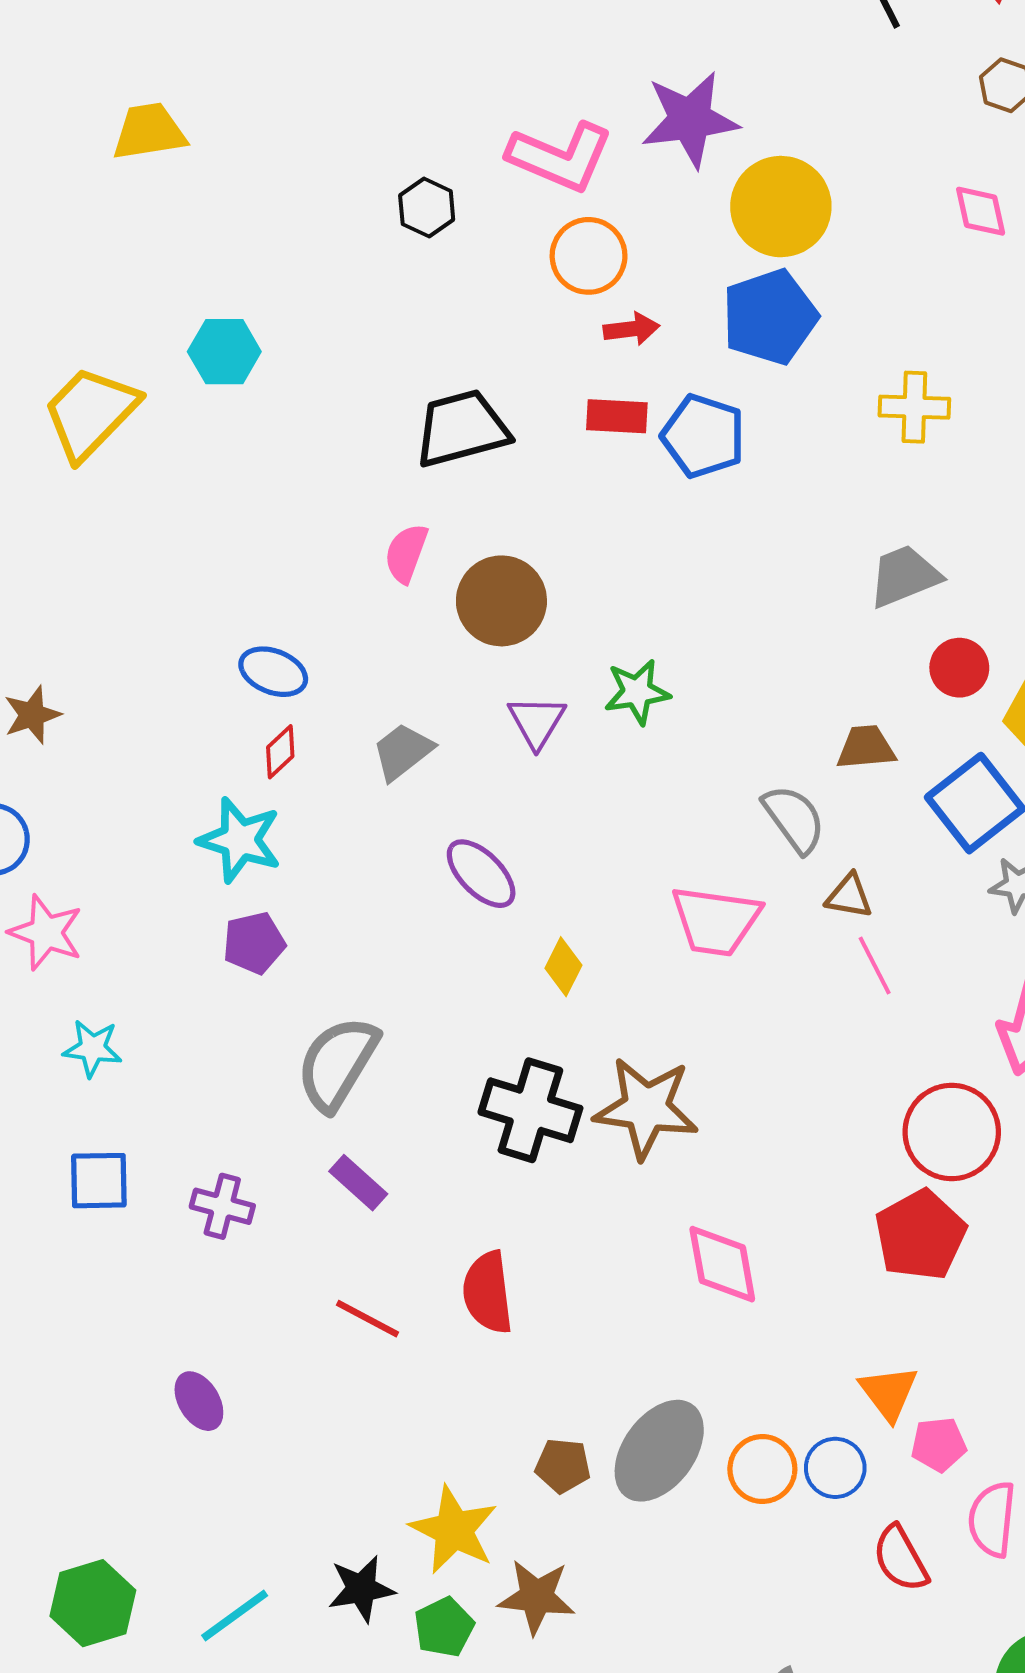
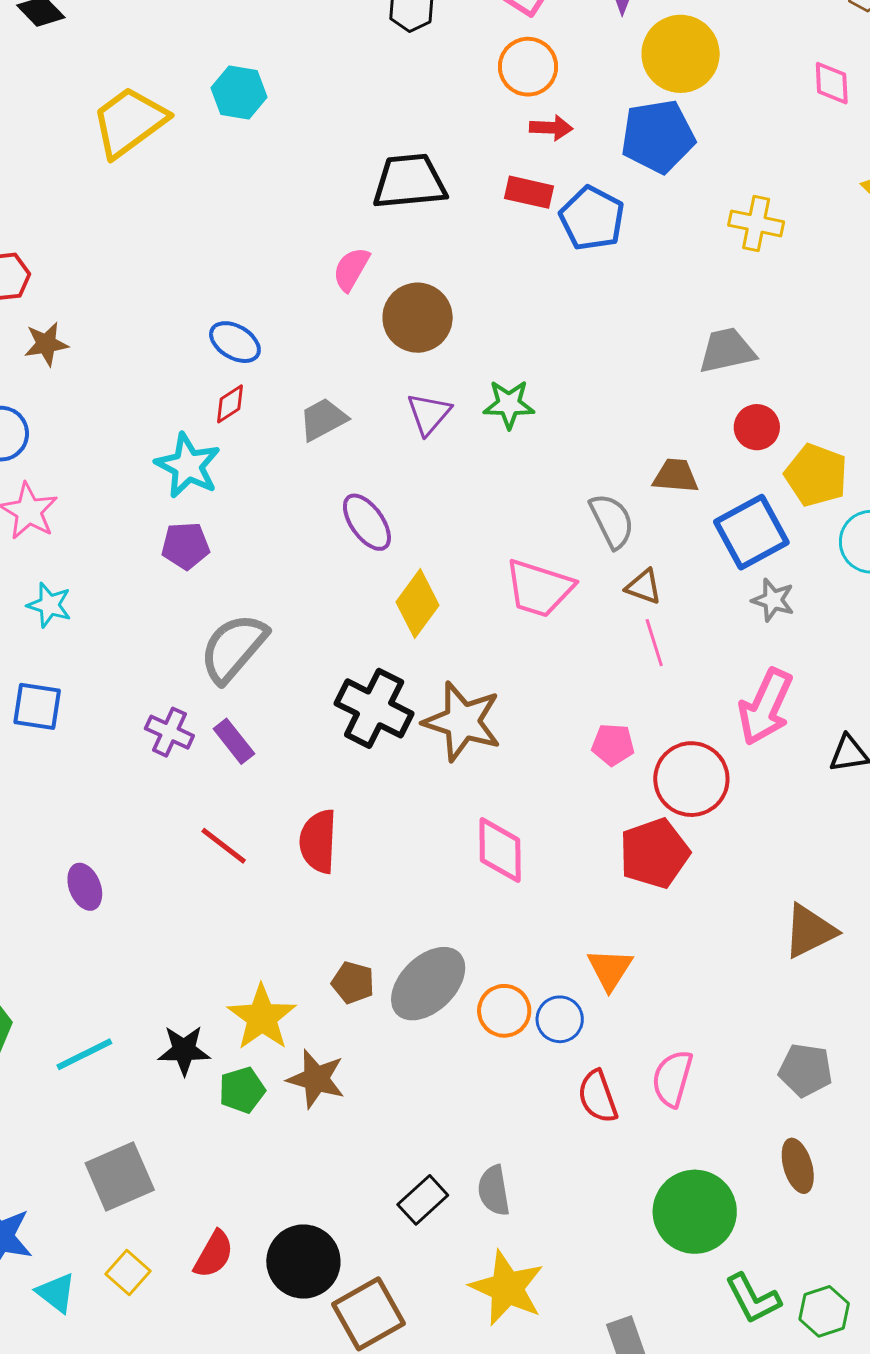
yellow diamond: (563, 967) -> (418, 604), size x1.5
purple cross: (222, 1206) -> (169, 732), moved
pink pentagon: (939, 1444) -> (613, 745), moved

